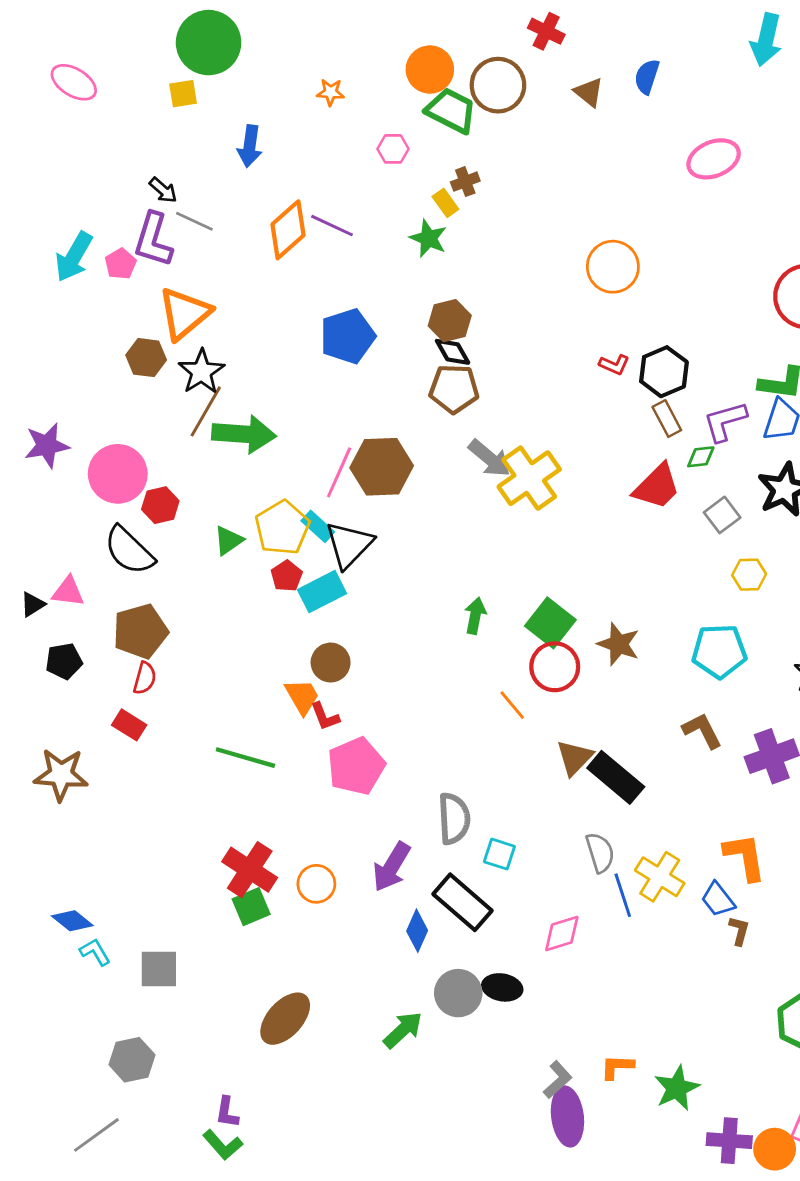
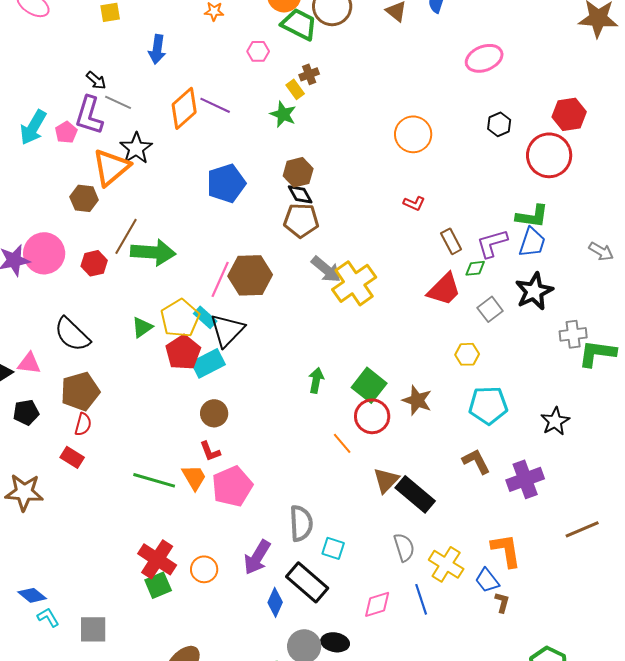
black star: (201, 372) -> (136, 148), moved
black hexagon: (664, 372) -> (499, 124), moved, size x0.7
pink circle: (118, 474) -> (44, 253), moved
red hexagon: (160, 505) -> (94, 263), moved
yellow hexagon: (749, 575) -> (467, 354), moved
red pentagon: (287, 576) -> (183, 352), size x1.6
orange trapezoid: (302, 697) -> (194, 477), moved
blue line: (623, 895) -> (421, 599), moved

